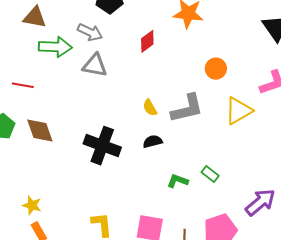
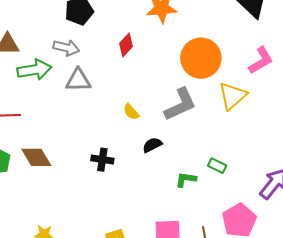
orange circle: (216, 69) -> (201, 58), size x1.8
yellow semicircle: (150, 108) -> (131, 112), moved
black cross: (102, 146) -> (102, 160), size x0.6

